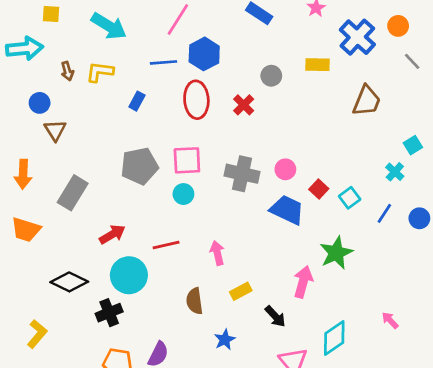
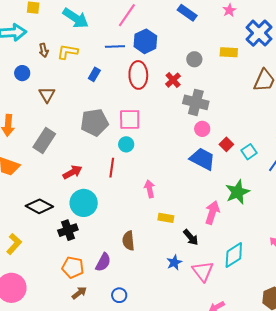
brown triangle: (55, 130) -> (47, 95), moved
gray cross: (242, 174) -> (196, 102), moved
red line: (166, 245) -> (112, 168), moved, turned -72
yellow rectangle: (241, 291) -> (166, 218), turned 35
brown semicircle: (195, 301) -> (128, 241), moved
blue star: (225, 340) -> (174, 262), moved

